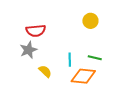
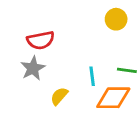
yellow semicircle: (45, 71) -> (59, 96), turned -88

